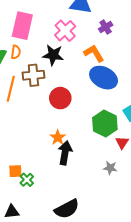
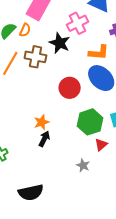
orange L-shape: (94, 53) -> (99, 52), turned 110
red circle: (60, 98) -> (70, 88), moved
black arrow: (65, 153) -> (44, 139), size x0.7

